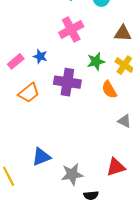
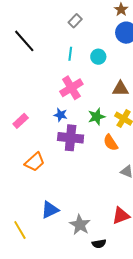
blue star: (40, 56) -> (60, 115), moved
orange trapezoid: (29, 93) -> (35, 162), moved
gray star: (72, 174) -> (80, 225), turned -30

